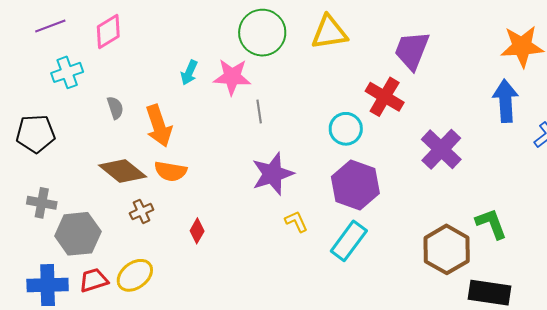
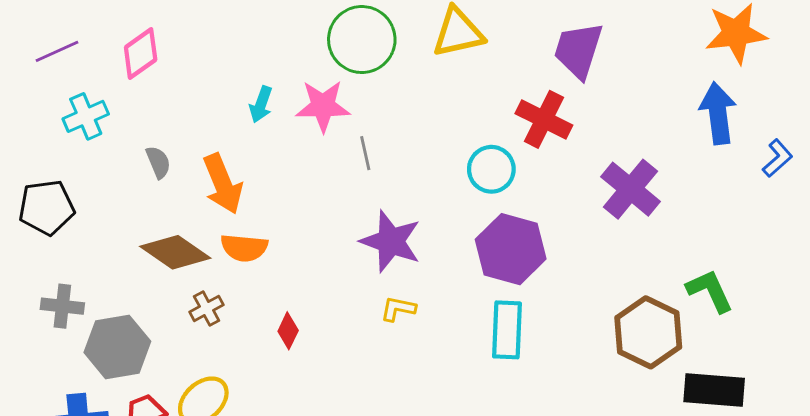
purple star: (273, 174) -> (391, 241), turned -30
yellow L-shape: (296, 222) -> (398, 309), moved, turned -50
cyan rectangle: (349, 241) -> (507, 330), turned -30

